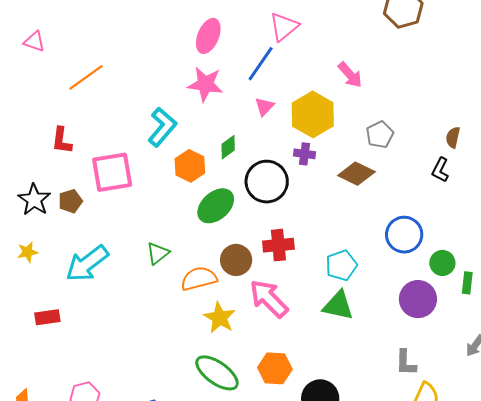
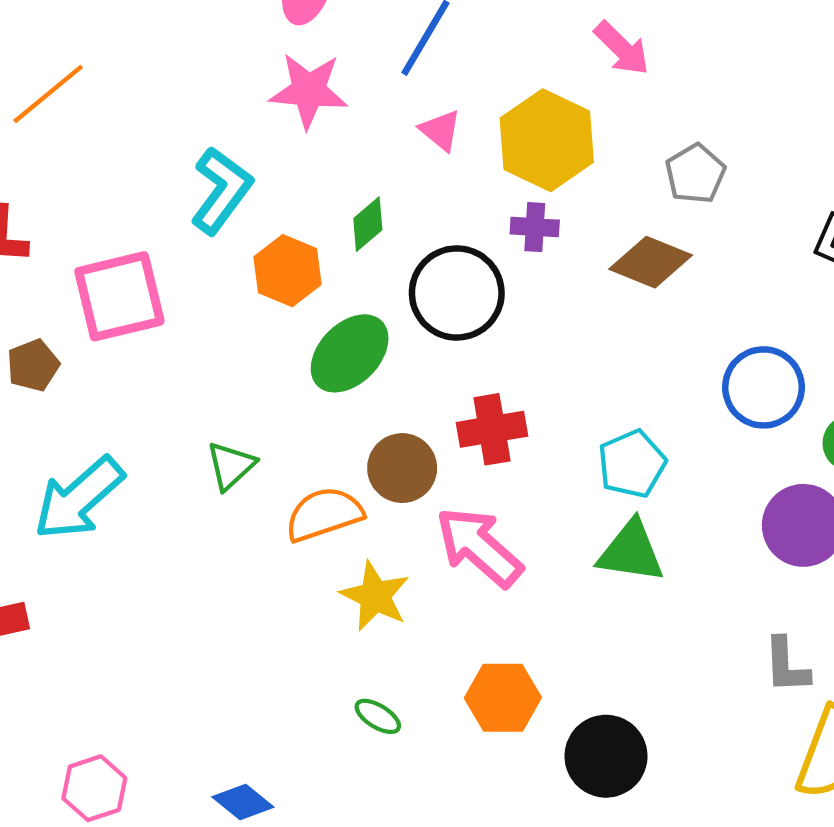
pink triangle: (264, 107) -> (440, 130), turned -30
green ellipse: (217, 373) -> (378, 716), size x0.5

